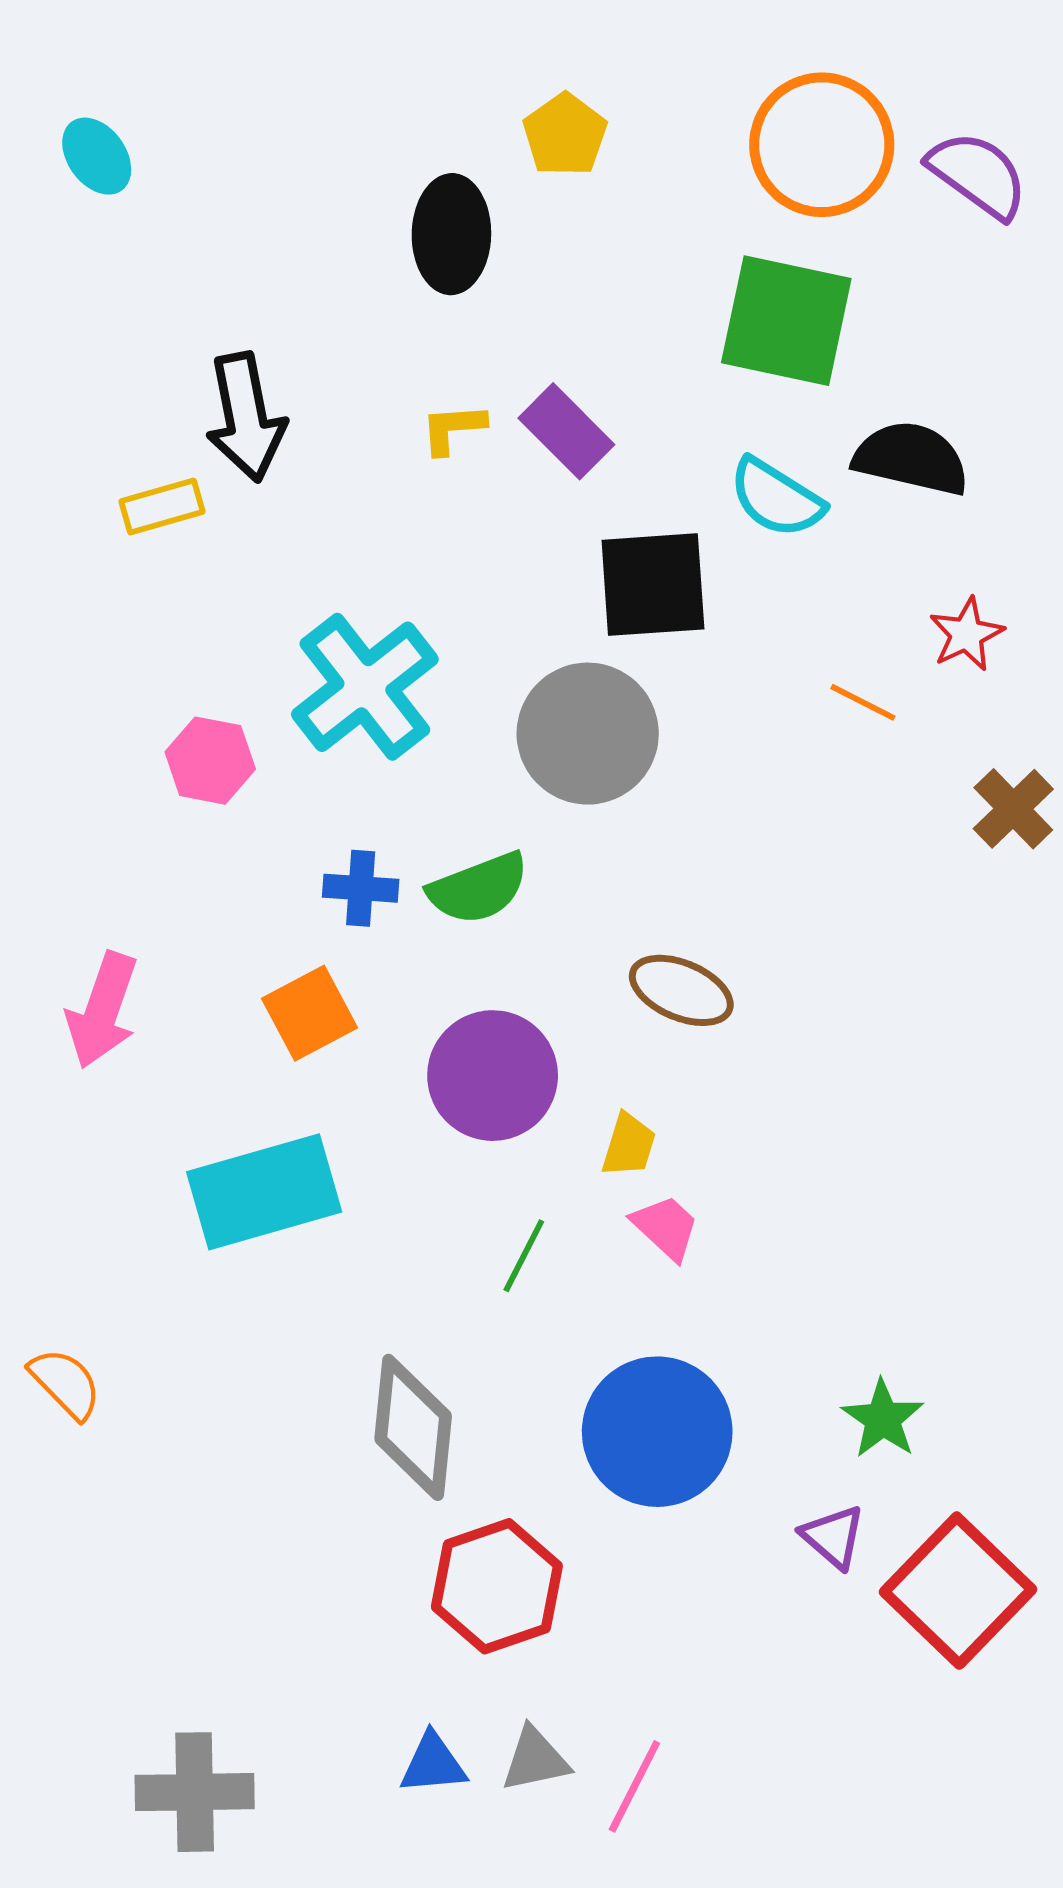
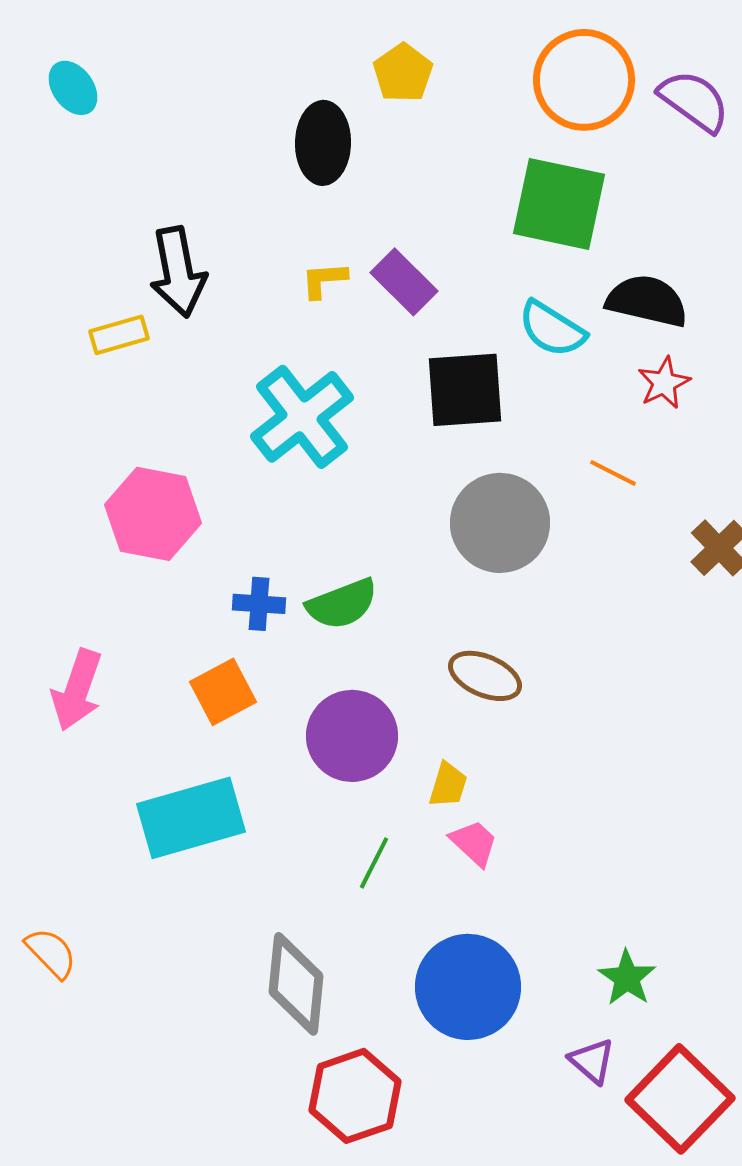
red star: (966, 634) -> (664, 383), moved
cyan cross: (365, 687) -> (302, 417), moved
gray circle: (588, 734) -> (500, 523), moved
pink hexagon: (210, 761) -> (153, 514), size x1.5

